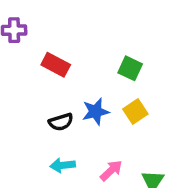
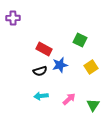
red rectangle: (56, 65) -> (44, 49), moved
yellow square: (135, 112) -> (91, 67), moved

